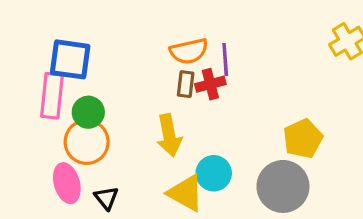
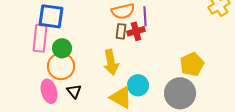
black triangle: (106, 198) -> (74, 91), moved

